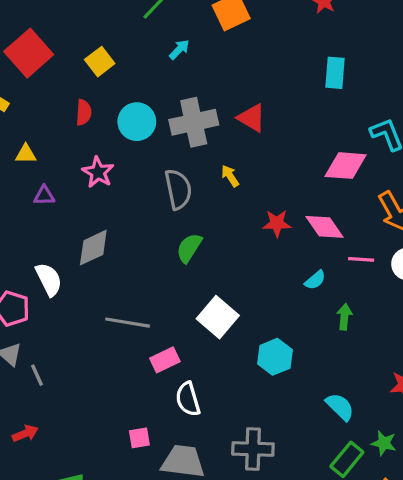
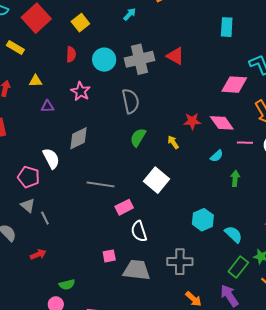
yellow arrow: (230, 176) -> (173, 142), moved
cyan hexagon: (275, 357) -> (203, 220), moved

